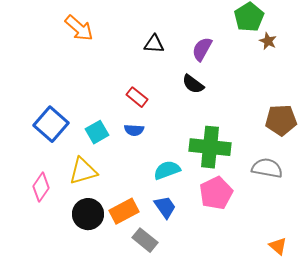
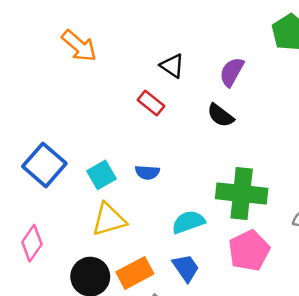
black triangle: (154, 44) -> (172, 66), turned 30
red rectangle: (137, 97) -> (151, 103), moved
yellow triangle: (83, 171) -> (109, 220), moved

